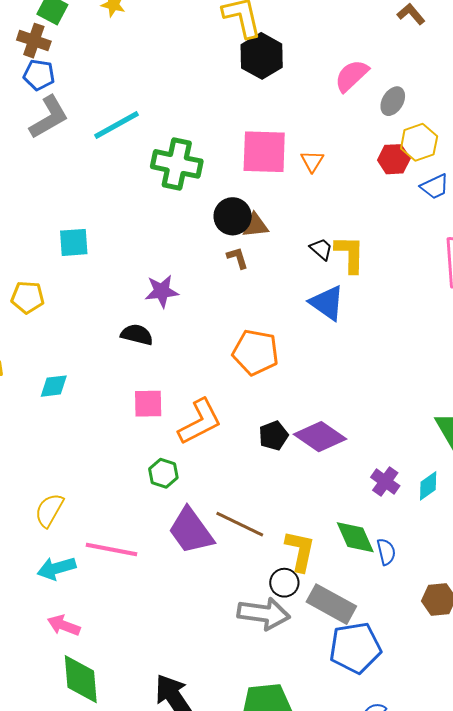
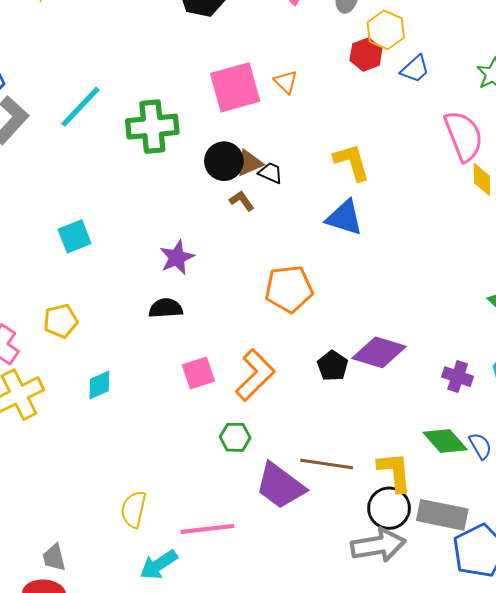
black trapezoid: (321, 249) -> (270, 173), moved
yellow pentagon: (28, 297) -> (61, 321), moved
black circle: (284, 583) -> (389, 508), size x1.4

